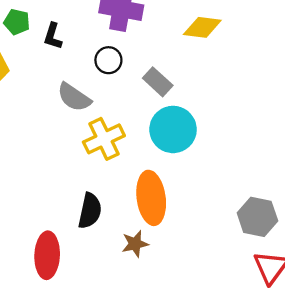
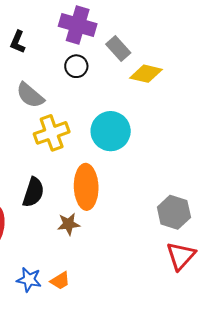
yellow diamond: (202, 27) -> (146, 74), moved
black circle: (108, 60) -> (76, 66), moved
gray rectangle: (158, 82) -> (118, 48), moved

